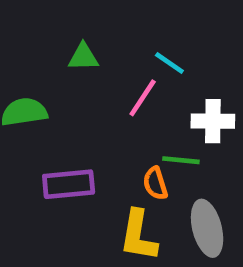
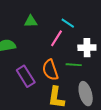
orange semicircle: (155, 183) -> (50, 70), moved, size x1.5
purple rectangle: (69, 184) -> (26, 76), turned 65

